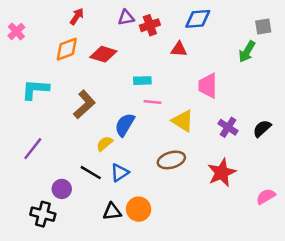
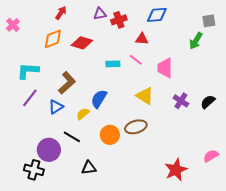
pink line: (152, 102) -> (136, 60), moved, turned 32
purple line: (33, 149) -> (30, 98), moved
blue triangle: (120, 173) -> (56, 107), moved
red star: (222, 173) -> (176, 170), moved
purple circle: (62, 189) -> (49, 150), size x1.5
orange circle: (139, 209) -> (110, 135), moved

